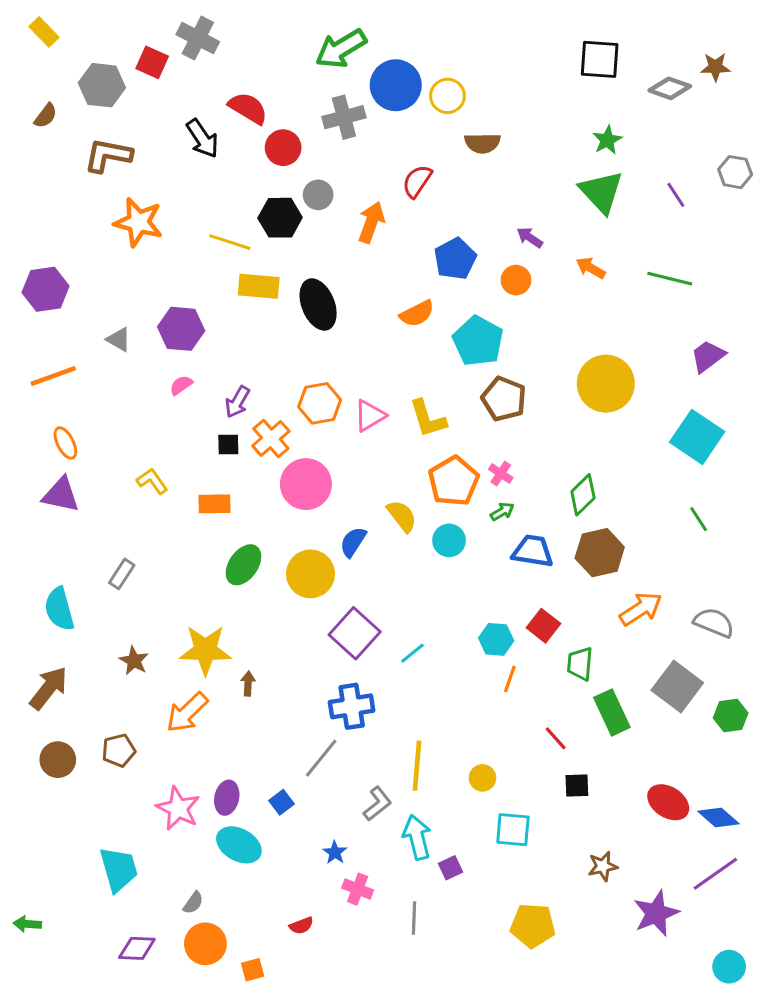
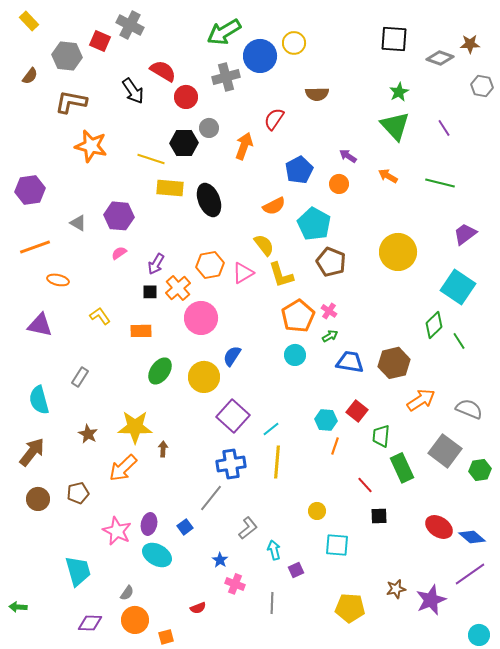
yellow circle: (447, 96) -> (294, 43), moved
gray hexagon: (735, 172) -> (482, 86), moved
orange ellipse: (65, 443) -> (58, 280), moved, turned -50
green diamond: (583, 495) -> (434, 325), moved
yellow semicircle: (402, 516) -> (264, 245), moved
yellow line: (417, 766) -> (277, 462), moved
cyan arrow: (417, 837) -> (274, 550), size x0.7
brown star: (603, 866) -> (396, 589), moved

